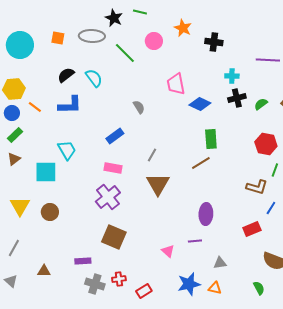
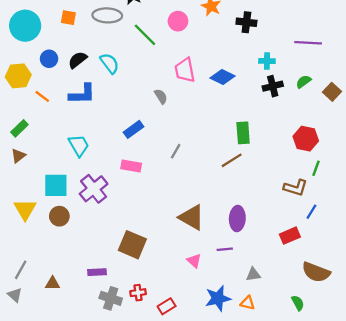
pink trapezoid: (176, 84) -> (185, 70), moved
blue diamond: (200, 104) -> (222, 77), moved
green semicircle: (261, 104) -> (303, 82), moved
blue circle: (12, 113) -> (49, 59), moved
cyan square: (46, 172) -> (56, 185), moved
brown triangle: (158, 184) -> (192, 217), moved, turned -30
purple cross: (108, 197) -> (94, 189), moved
gray line: (14, 248) -> (21, 270), moved

